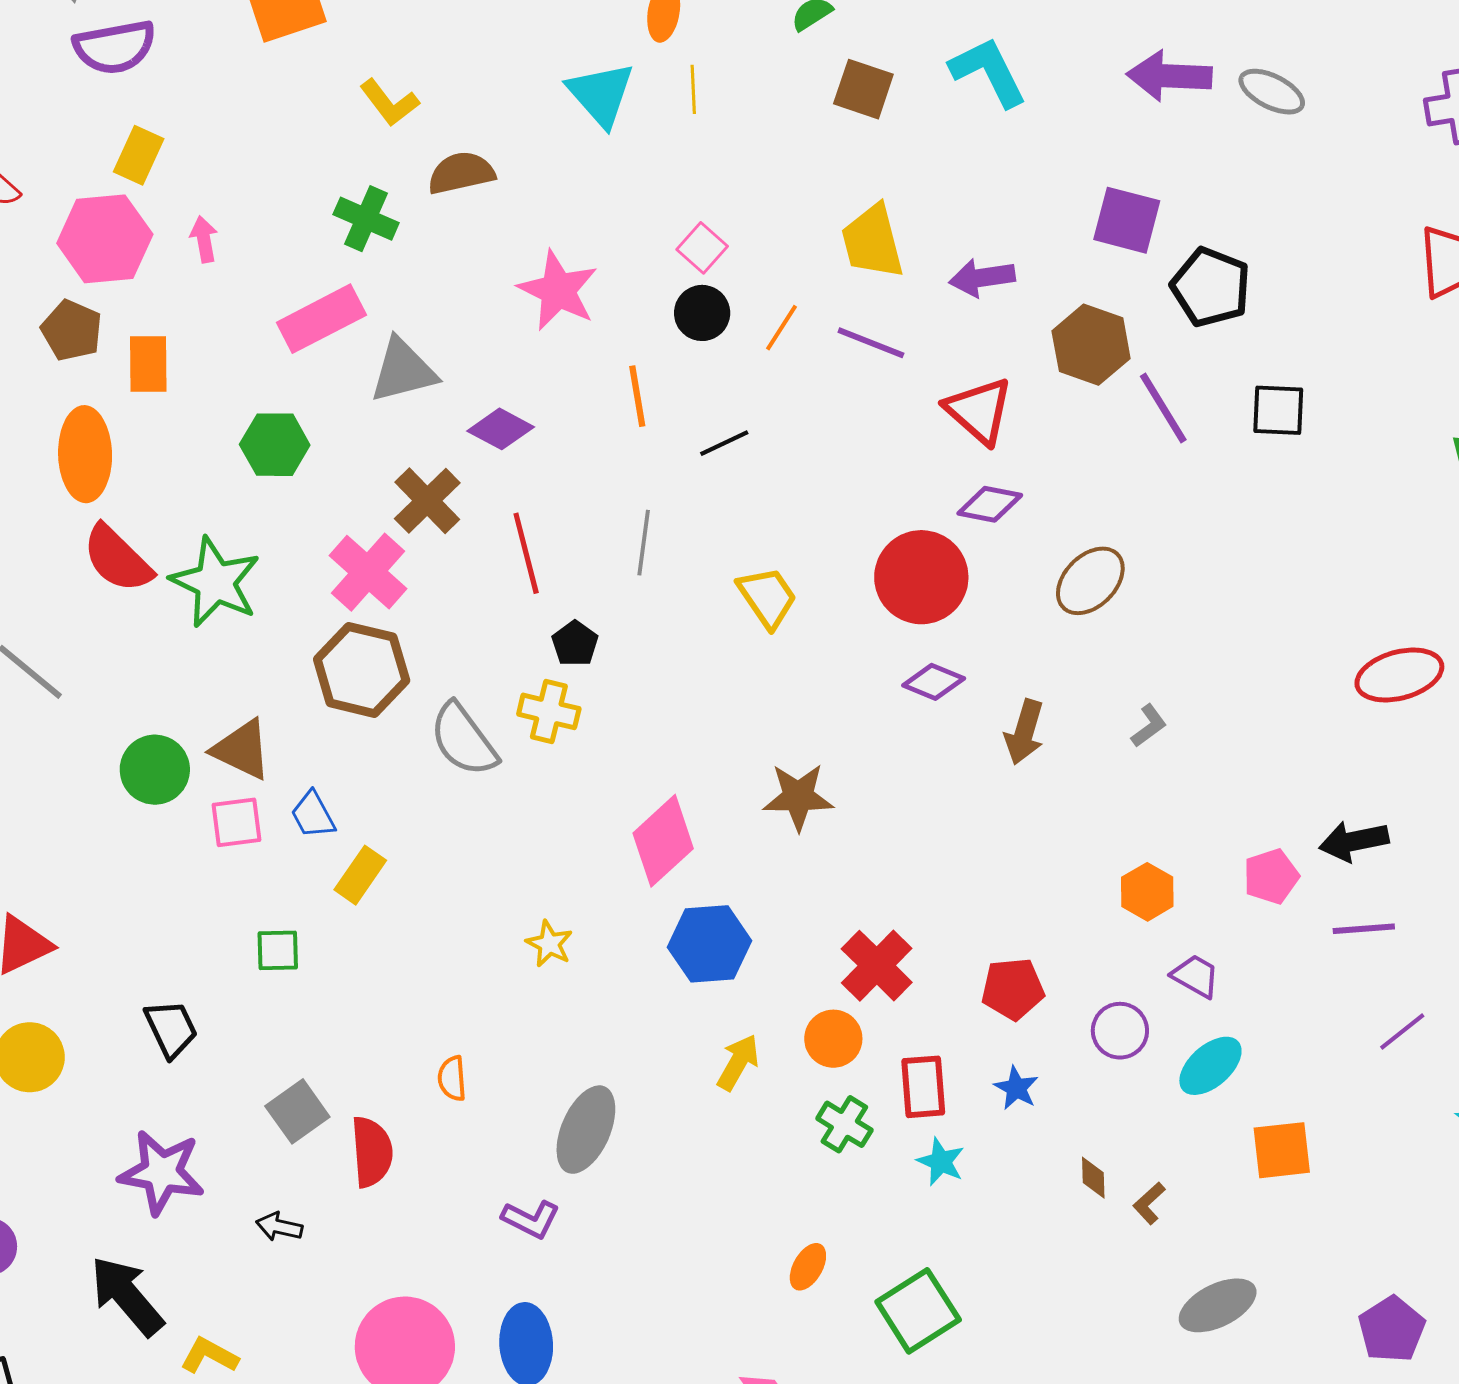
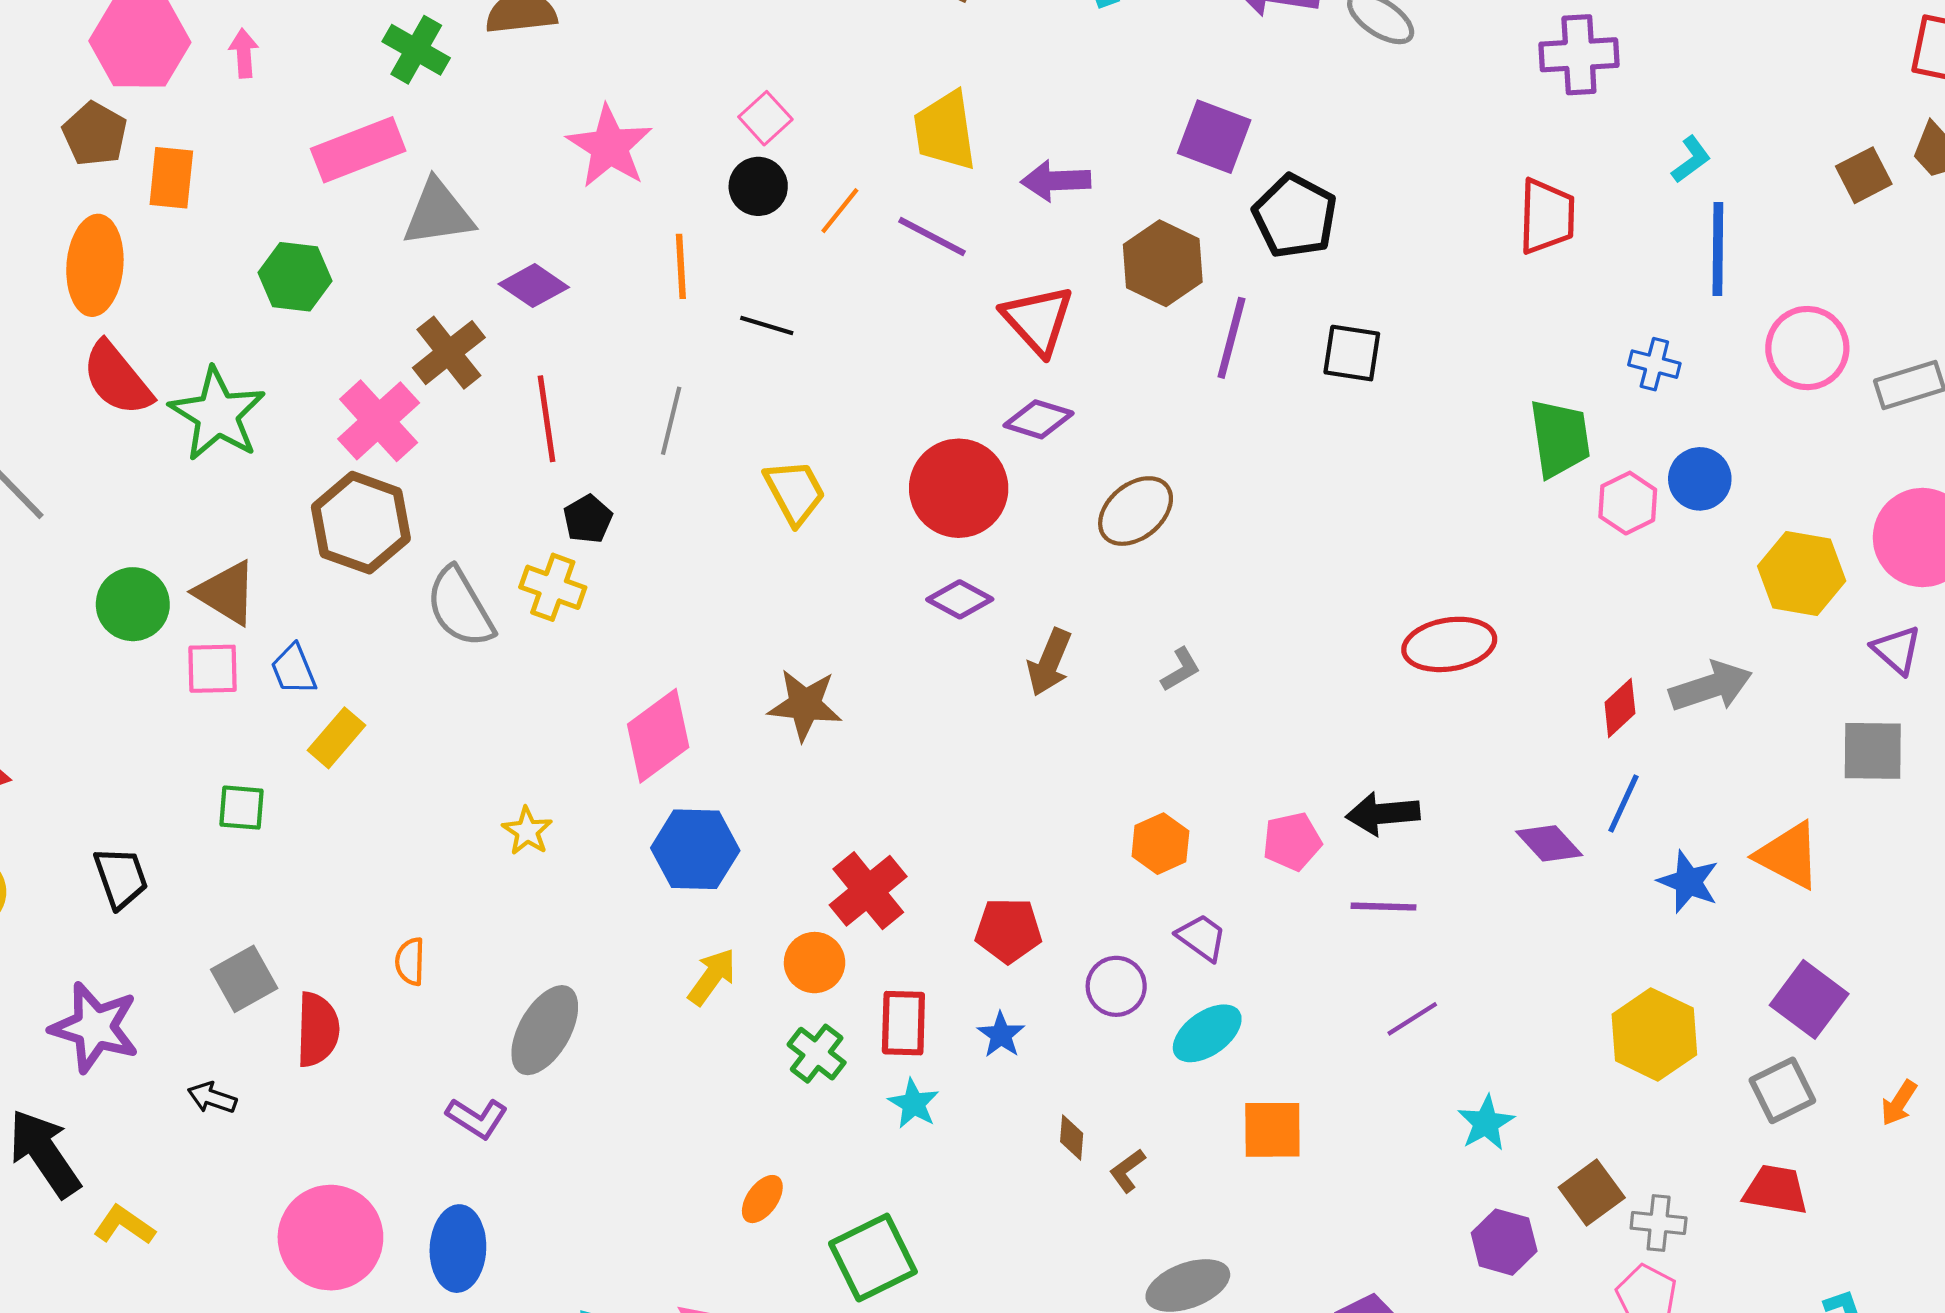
purple line: (1163, 408) -> (1231, 338), turned 40
black line: (724, 443) -> (767, 325), turned 36

